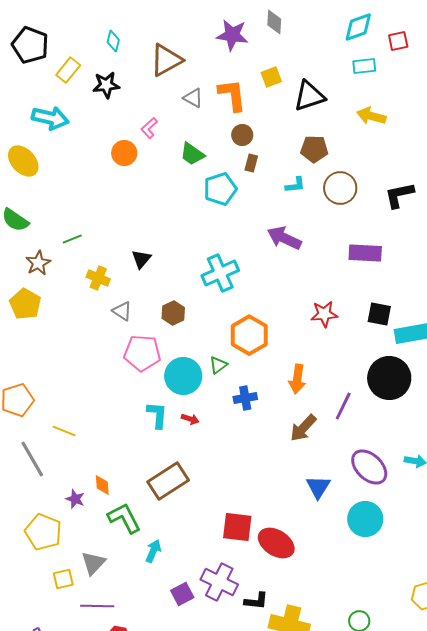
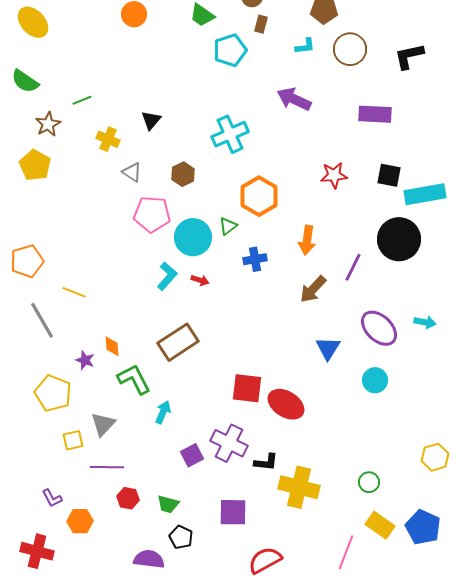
cyan L-shape: (157, 415) -> (167, 276), turned 36
cyan circle: (365, 519) -> (375, 380), size x0.7

